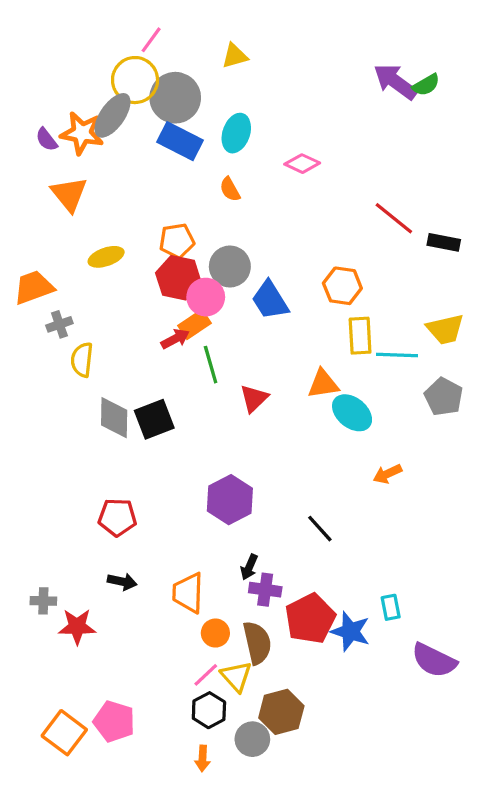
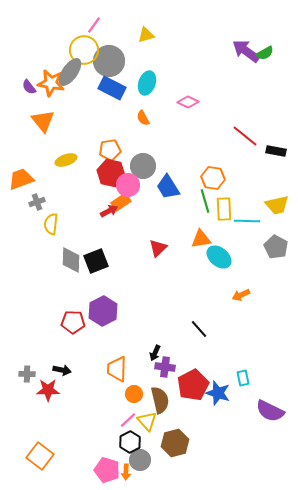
green line: (211, 365) -> (205, 201), moved
purple hexagon: (230, 500) -> (103, 311), moved
black arrow: (122, 582) -> (62, 370), moved
pink pentagon: (114, 721) -> (107, 470), moved
gray circle: (252, 739) -> (140, 460), moved

